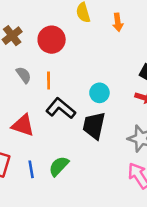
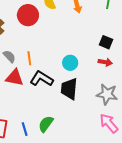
red circle: (52, 40) -> (28, 15), moved
red triangle: (23, 125) -> (15, 78), moved

